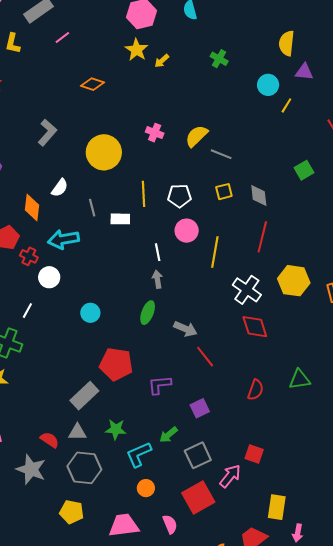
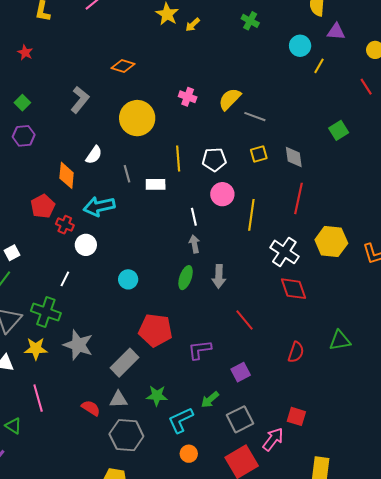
orange diamond: (93, 84) -> (123, 66), moved
gray arrow: (185, 329) -> (219, 276), moved, turned 70
gray star: (31, 469) -> (78, 345), moved

